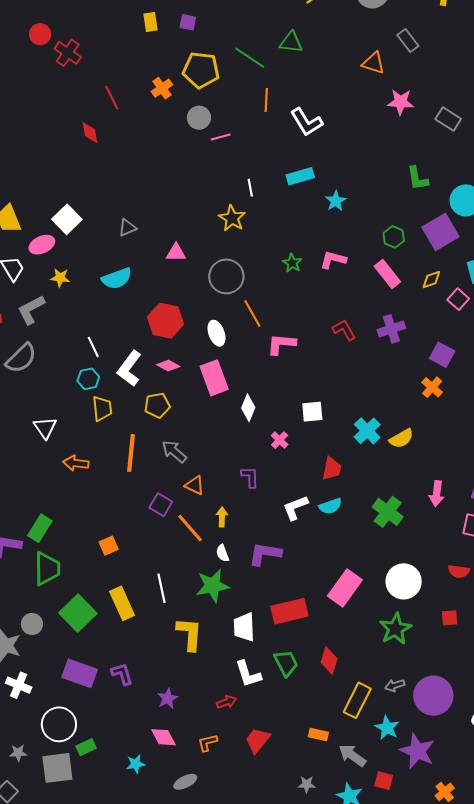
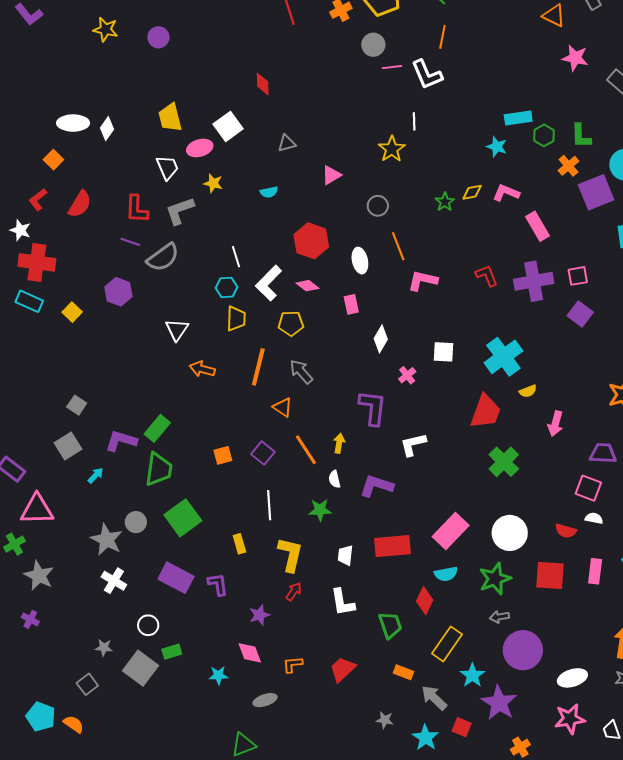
white L-shape: (306, 122) -> (427, 75), moved
red diamond: (90, 133) -> (263, 84), moved
cyan rectangle: (300, 176) -> (518, 118), moved
cyan star: (336, 201) -> (497, 147), turned -30
green hexagon: (394, 237) -> (544, 135), moved
pink triangle: (176, 253) -> (331, 175), turned -40
pink L-shape: (333, 260) -> (506, 193), moved
gray circle: (226, 276) -> (378, 206), size x0.6
cyan semicircle: (117, 278) -> (269, 192), size x0.6
yellow diamond: (431, 279) -> (472, 192), moved
pink square: (458, 299) -> (578, 276), moved, turned 30
purple cross: (391, 329) -> (534, 281), size x1.4
pink rectangle: (214, 378) -> (351, 304), size x0.6
orange cross: (432, 387) -> (568, 166), moved
cyan cross: (367, 431) -> (503, 357), moved, size x1.4
yellow semicircle: (401, 439) -> (528, 391), size x0.7
red trapezoid: (332, 469) -> (486, 412), moved, size x1.5
purple L-shape: (250, 477) -> (373, 408), size x1.6
orange triangle: (195, 485) -> (283, 407), moved
pink arrow: (437, 494) -> (555, 424), moved
purple square: (161, 505) -> (263, 453), moved
cyan semicircle: (330, 506) -> (446, 574), moved
green star: (213, 586) -> (320, 510), size x0.7
yellow rectangle: (122, 603) -> (239, 544), moved, size x0.6
red square: (450, 618) -> (550, 576), size x1.8
white trapezoid: (244, 627) -> (345, 555), size x0.7
green trapezoid: (286, 663) -> (390, 625), moved
gray arrow: (395, 685) -> (499, 617), moved
red arrow: (226, 702) -> (294, 592), moved, turned -42
white circle: (59, 724) -> (148, 625), size x0.6
gray square: (57, 768) -> (141, 668), turned 36

